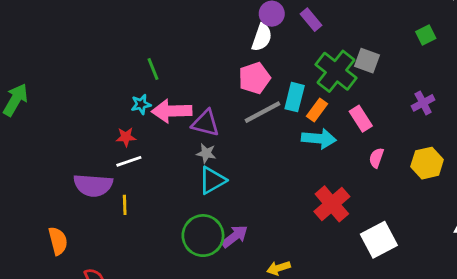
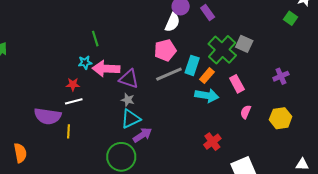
green square: (426, 35) -> (290, 18), moved, turned -32
red cross: (332, 204) -> (212, 142), size x0.7
purple arrow: (235, 236) -> (142, 135), moved

